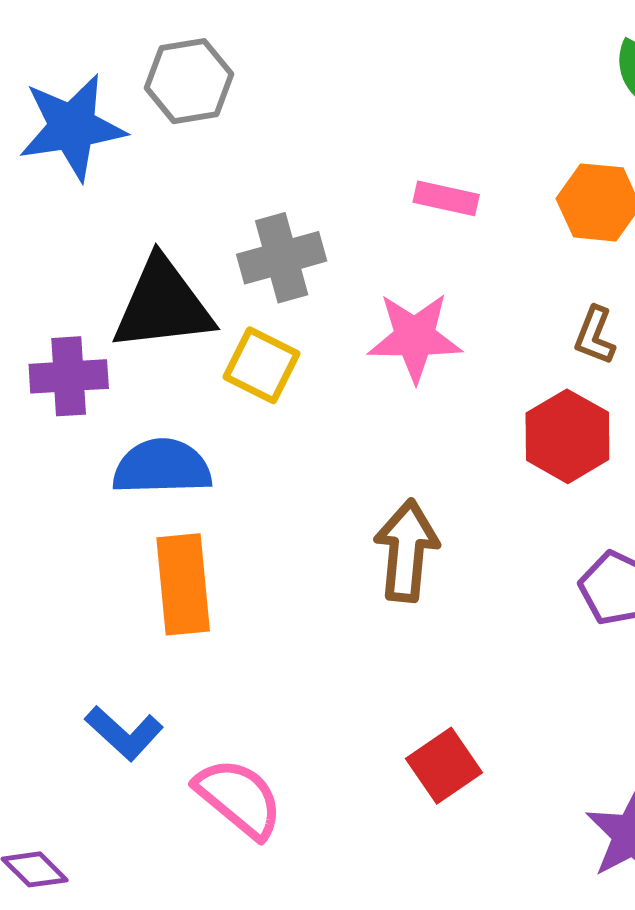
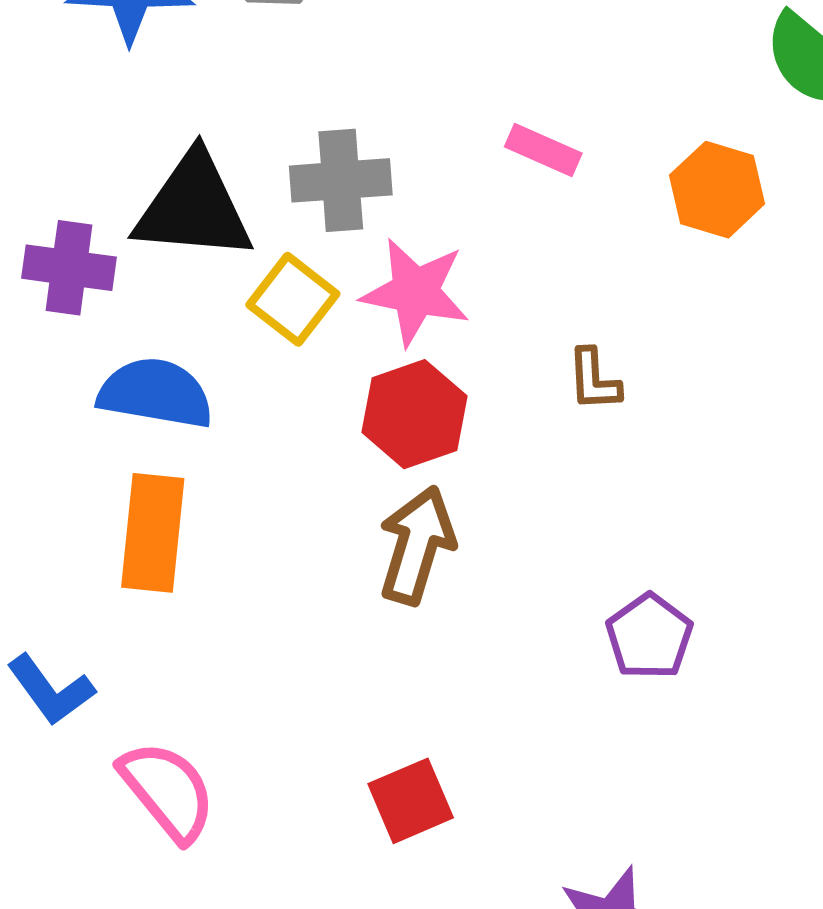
brown L-shape: (595, 336) -> (594, 380), moved, turned -36
pink star: (415, 337) -> (415, 292), moved
red hexagon: (567, 436) -> (414, 414), moved

